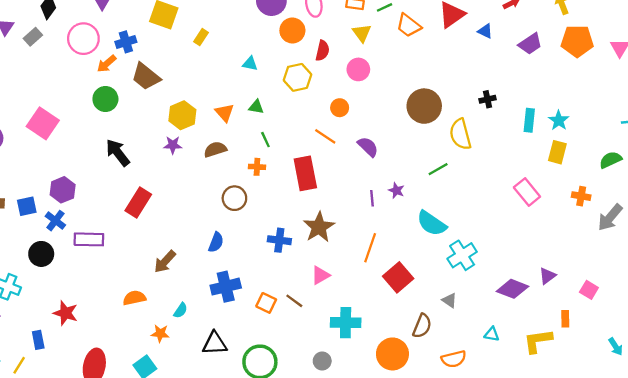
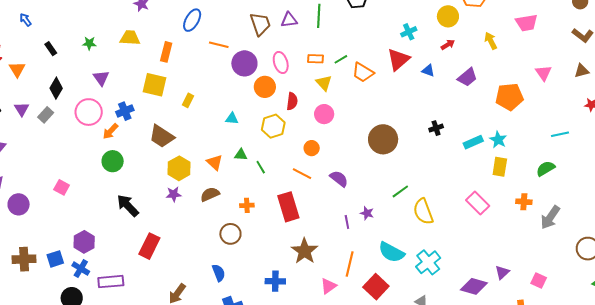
orange pentagon: (577, 41) -> (509, 97), moved
brown trapezoid: (146, 77) -> (162, 136), moved
cyan rectangle: (529, 120) -> (473, 142), turned 66
pink square: (43, 123) -> (62, 187), size x0.6
yellow semicircle: (460, 134) -> (423, 212), moved
green line: (265, 140) -> (261, 167), moved
cyan semicircle: (432, 223) -> (391, 252), moved
blue cross: (279, 240) -> (275, 281), moved
blue semicircle: (216, 242) -> (219, 273), turned -36
pink triangle: (320, 275) -> (328, 286), moved

